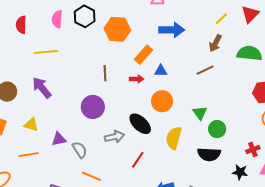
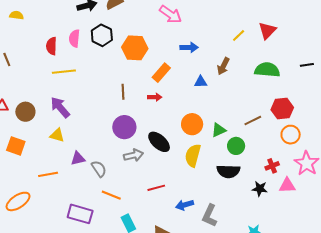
red semicircle: (21, 25) -> (51, 46), moved
blue arrow: (172, 30) -> (189, 47), size x0.7
brown arrow: (215, 43) -> (223, 66), moved
brown line: (205, 70) -> (253, 121), moved
blue triangle: (161, 71) -> (201, 82), moved
orange circle: (162, 101) -> (192, 124), moved
purple circle: (93, 107) -> (124, 127), moved
green triangle: (200, 113) -> (219, 130), turned 42
yellow triangle: (31, 125) -> (57, 135), moved
red line: (138, 160) -> (156, 188), moved, turned 42

